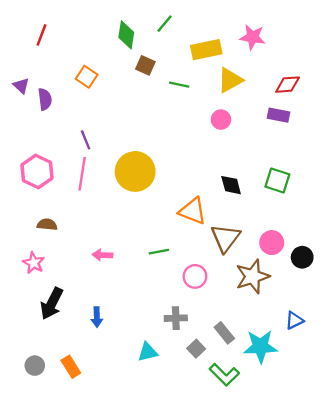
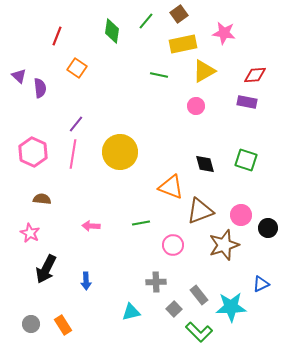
red line: (42, 35) -> (57, 36), moved
brown square: (145, 65) -> (179, 14), moved, turned 30
purple line: (86, 140) -> (76, 124), turned 60
brown triangle: (225, 238) -> (200, 211), turned 32

